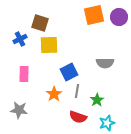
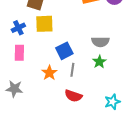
blue cross: (20, 39) -> (18, 28), moved
green star: (97, 100) -> (99, 62), moved
cyan star: (107, 123) -> (112, 102), moved

